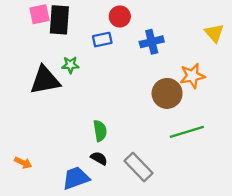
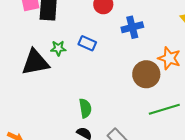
blue rectangle: (102, 40) -> (87, 43), moved, turned 36
orange star: (192, 76) -> (169, 58), turned 30

